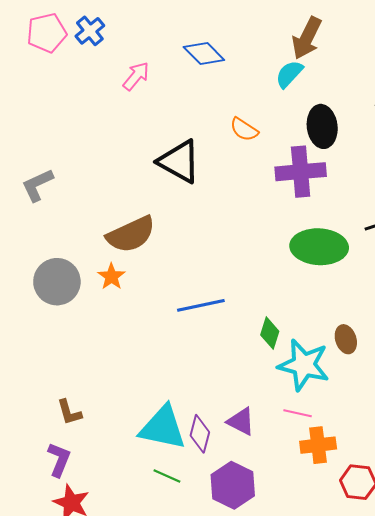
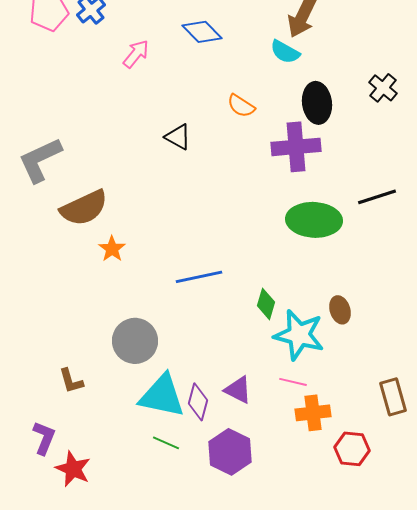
cyan semicircle: (289, 74) -> (285, 52), turned -104
black triangle: (179, 161) -> (178, 137), size x0.6
gray L-shape: (37, 185) -> (40, 160), size x1.4
brown semicircle: (131, 234) -> (84, 208), moved
gray circle: (57, 282) -> (135, 341), moved
purple L-shape: (59, 460) -> (44, 438), moved

